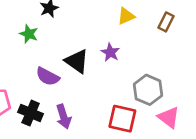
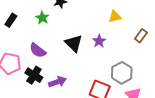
brown rectangle: (166, 22) -> (141, 36), moved
purple semicircle: (48, 77) -> (38, 50), moved
purple arrow: (64, 117) -> (57, 82), turned -102

